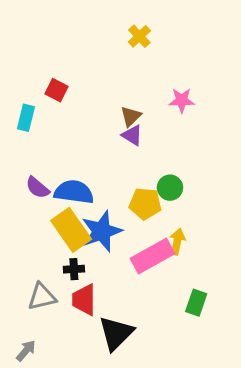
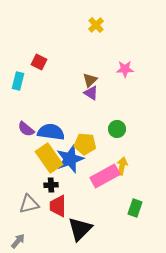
yellow pentagon: (145, 204) -> (85, 144), moved

